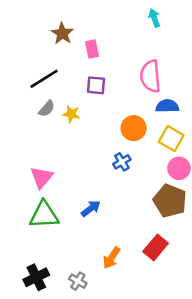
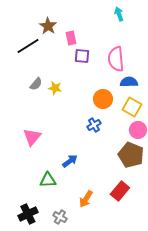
black line: (44, 79) -> (28, 46), moved
purple square: (96, 85) -> (82, 56), moved
green triangle: (44, 215) -> (48, 180), moved, size x0.7

